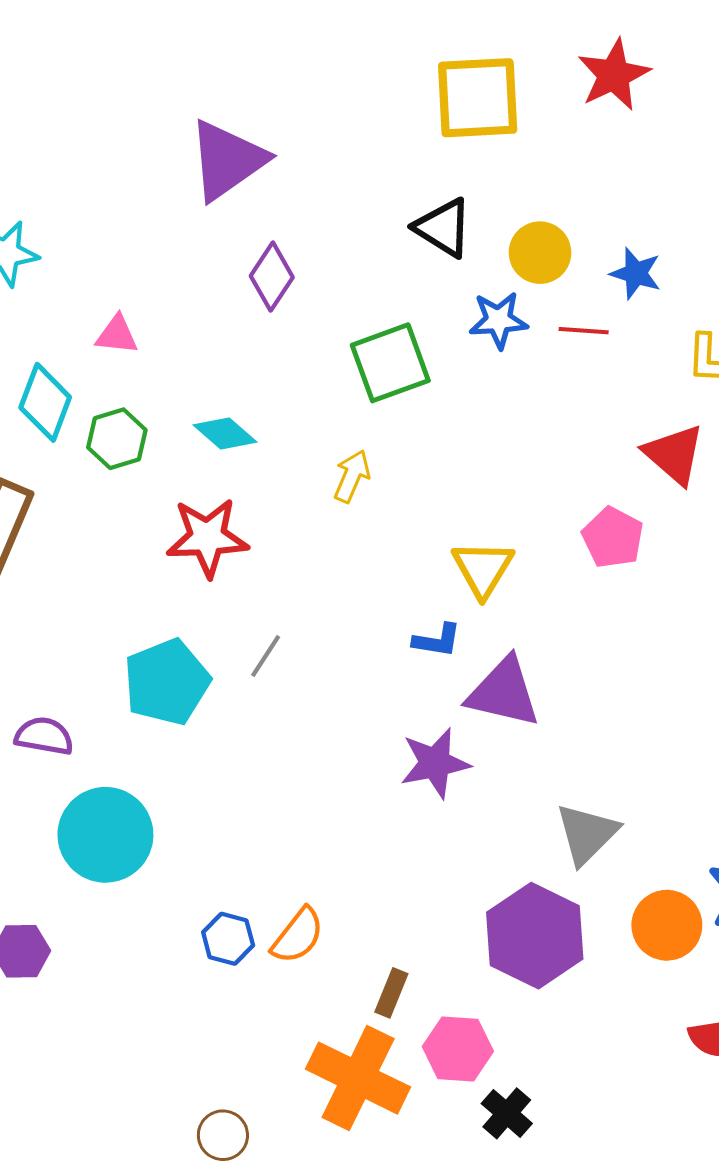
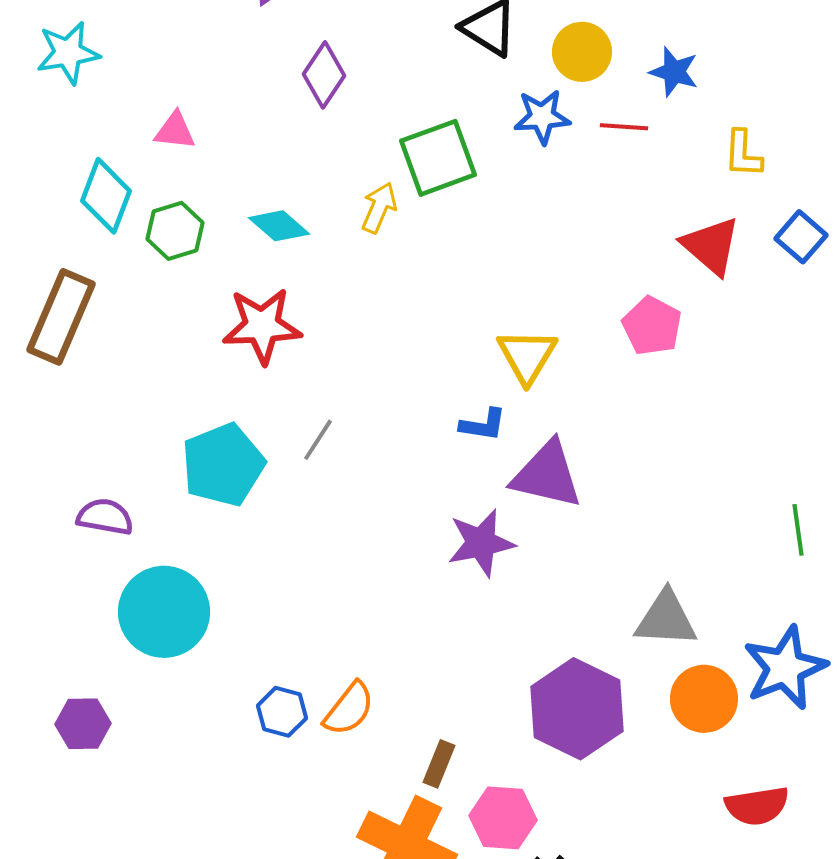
yellow arrow: (352, 476) -> (379, 208), moved
gray triangle: (587, 834) -> (666, 619), moved, turned 48

